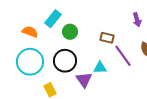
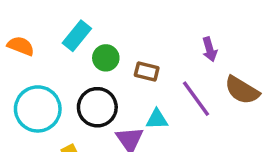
purple arrow: (137, 20) -> (210, 49), moved
orange semicircle: (30, 32) -> (21, 46), moved
brown rectangle: (107, 38) -> (147, 71), moved

